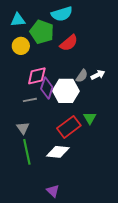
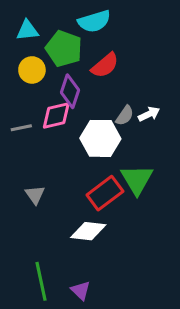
purple diamond: (47, 88) -> (70, 91), moved
gray line: (30, 100) -> (21, 128), moved
green triangle: (90, 118) -> (137, 179), size x1.6
green line: (27, 152) -> (41, 281), moved

